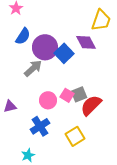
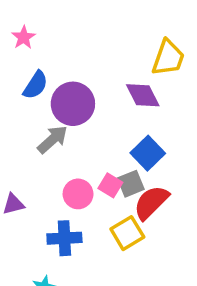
blue square: (64, 53) -> (148, 153), moved
blue cross: (40, 126) -> (64, 238), turned 30
yellow square: (75, 136) -> (127, 233), moved

